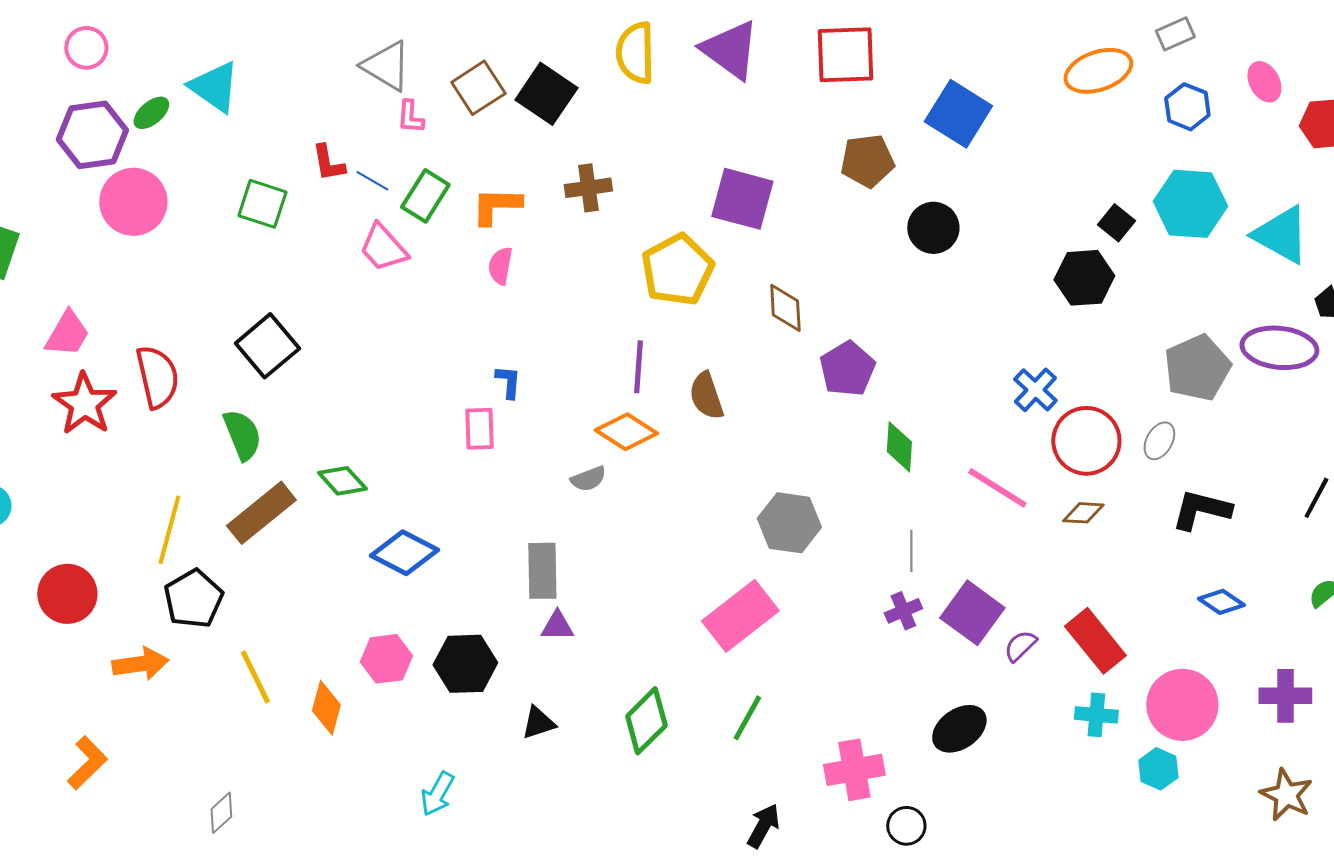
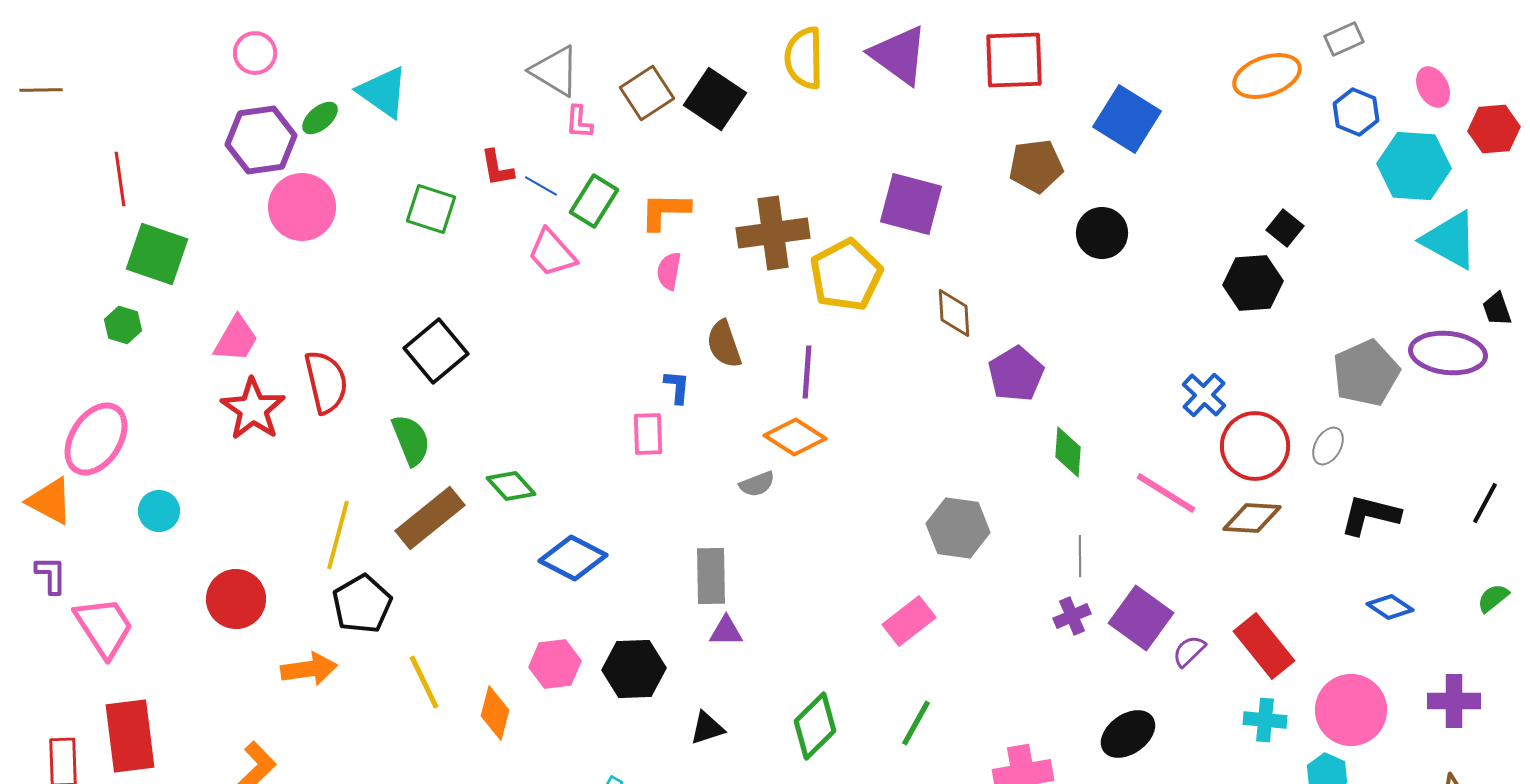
brown cross: (588, 188) -> (773, 233), moved, size x1.5
cyan hexagon: (1190, 204) -> (1414, 166), moved
brown semicircle: (706, 396) -> (724, 344), moved
brown diamond: (1083, 513) -> (1252, 518), size x1.4
pink rectangle: (740, 616) -> (909, 621), size x0.7

